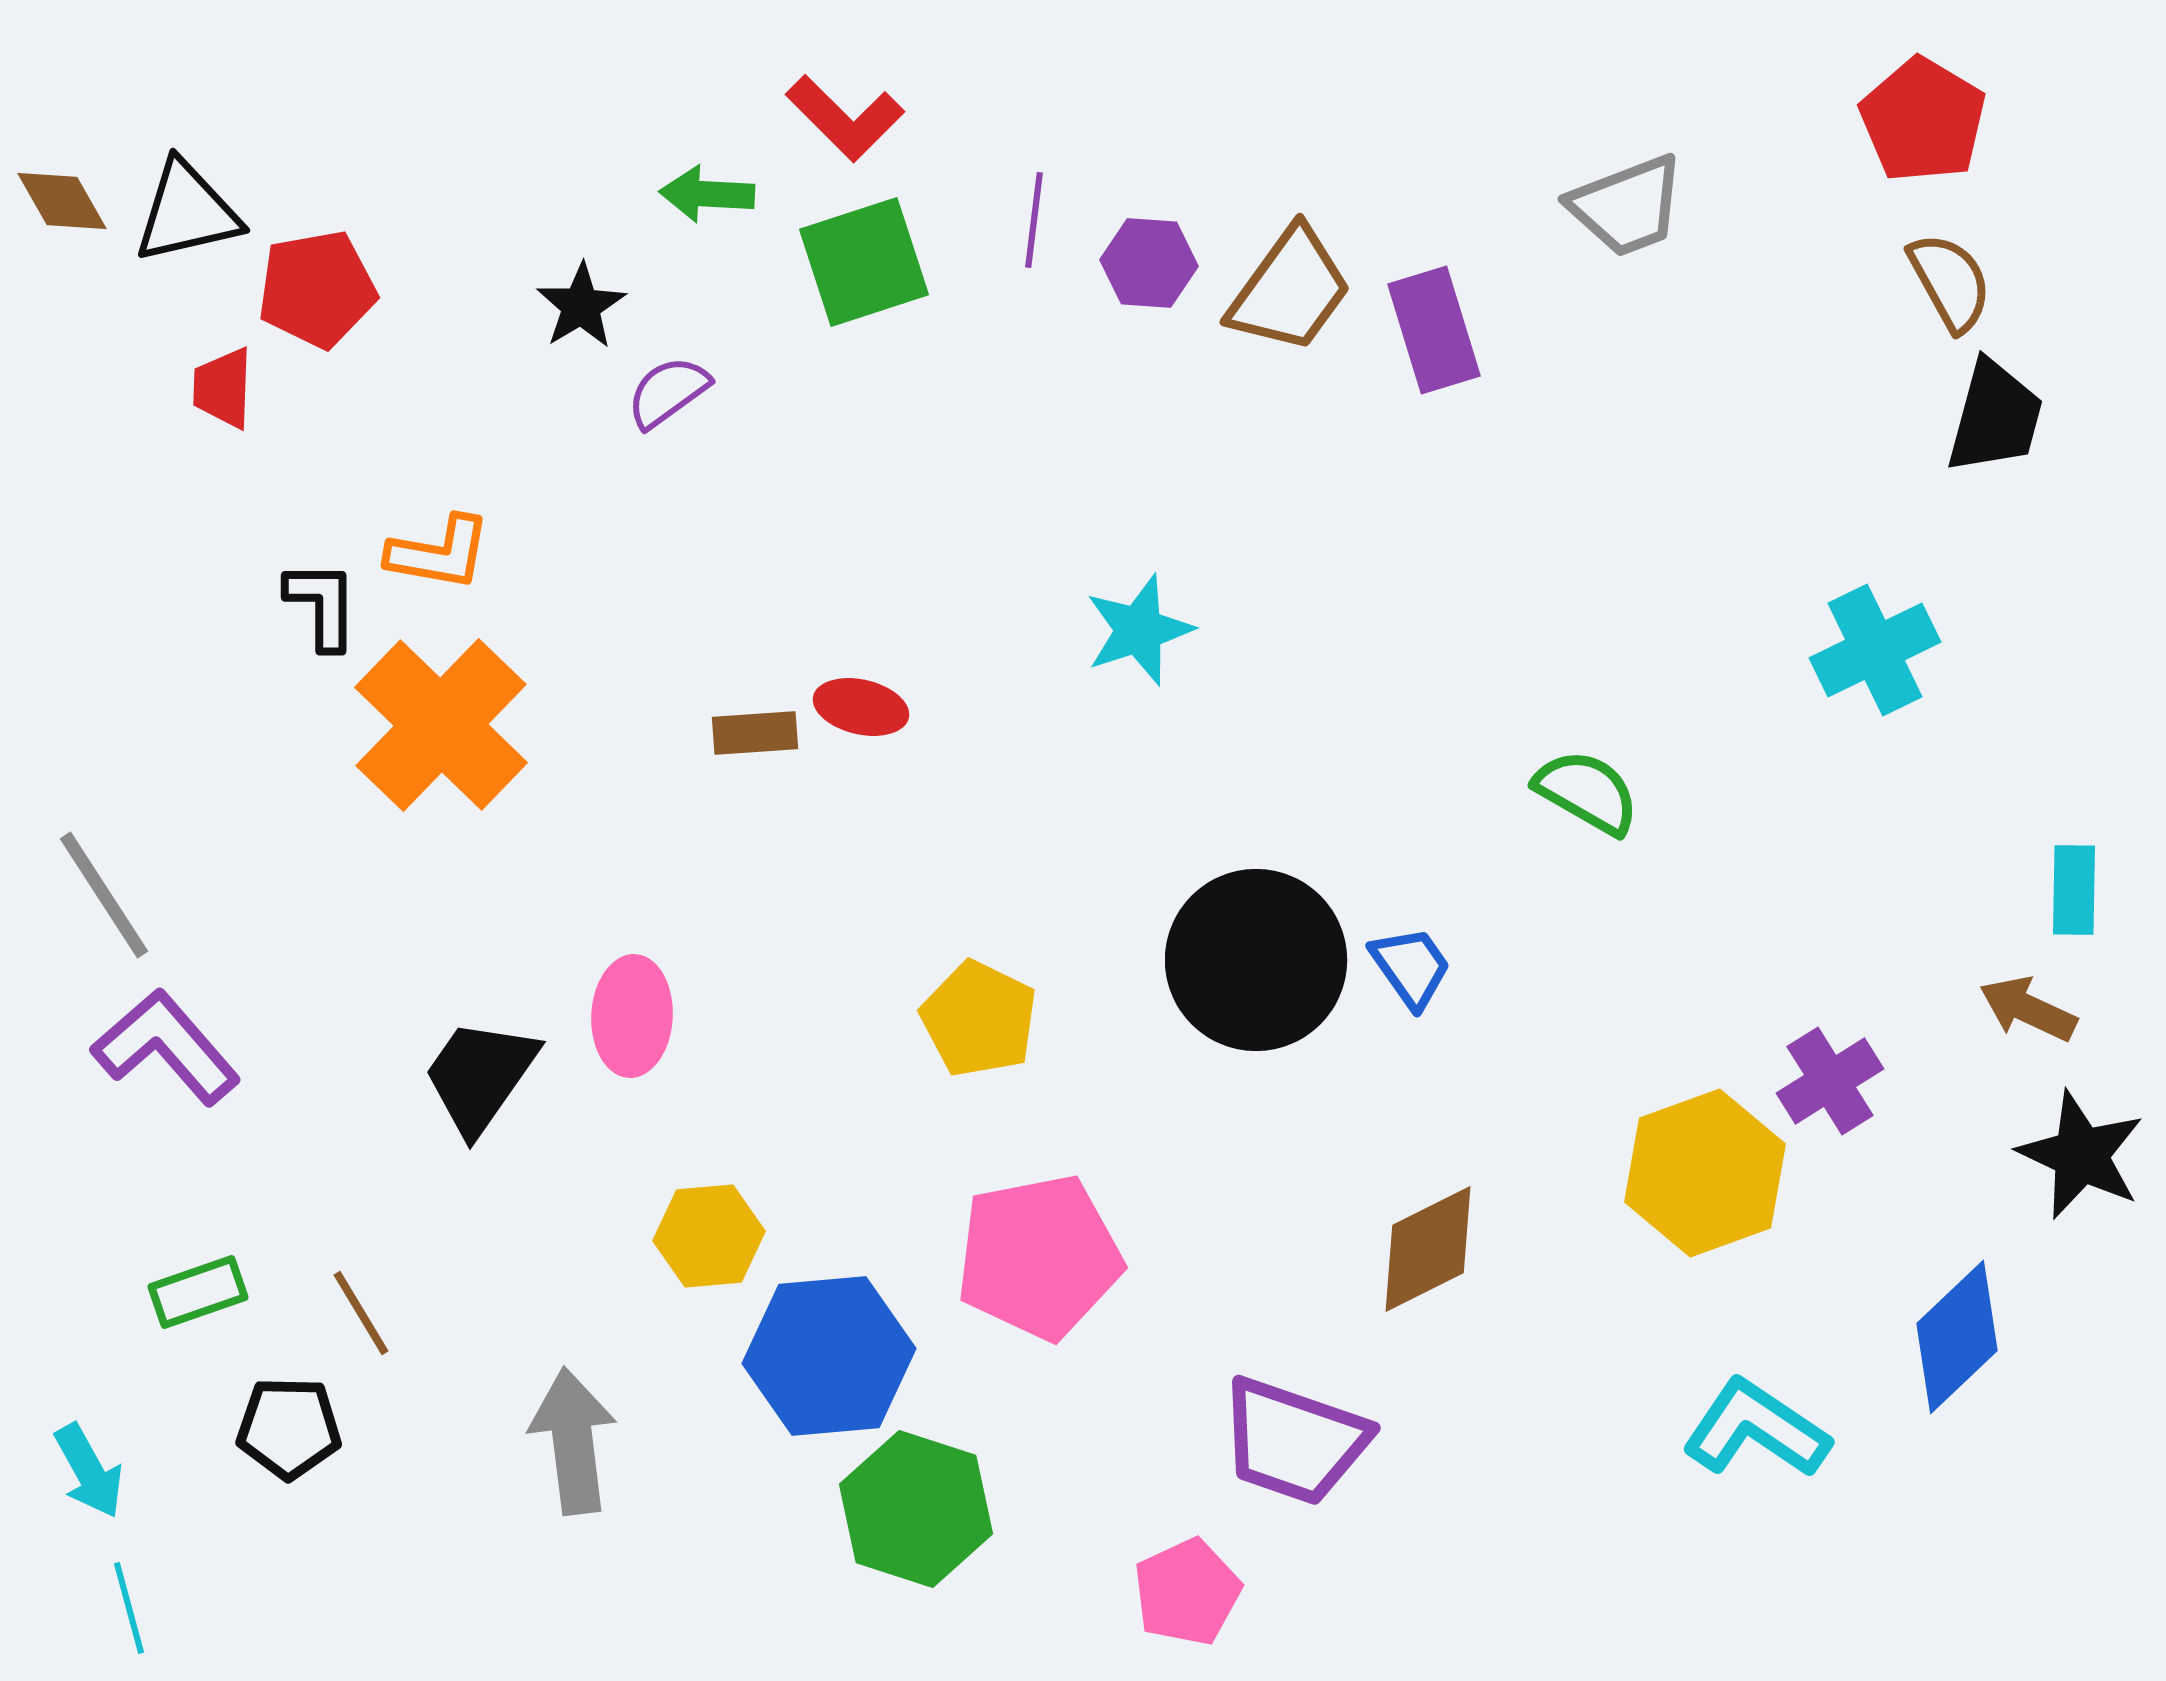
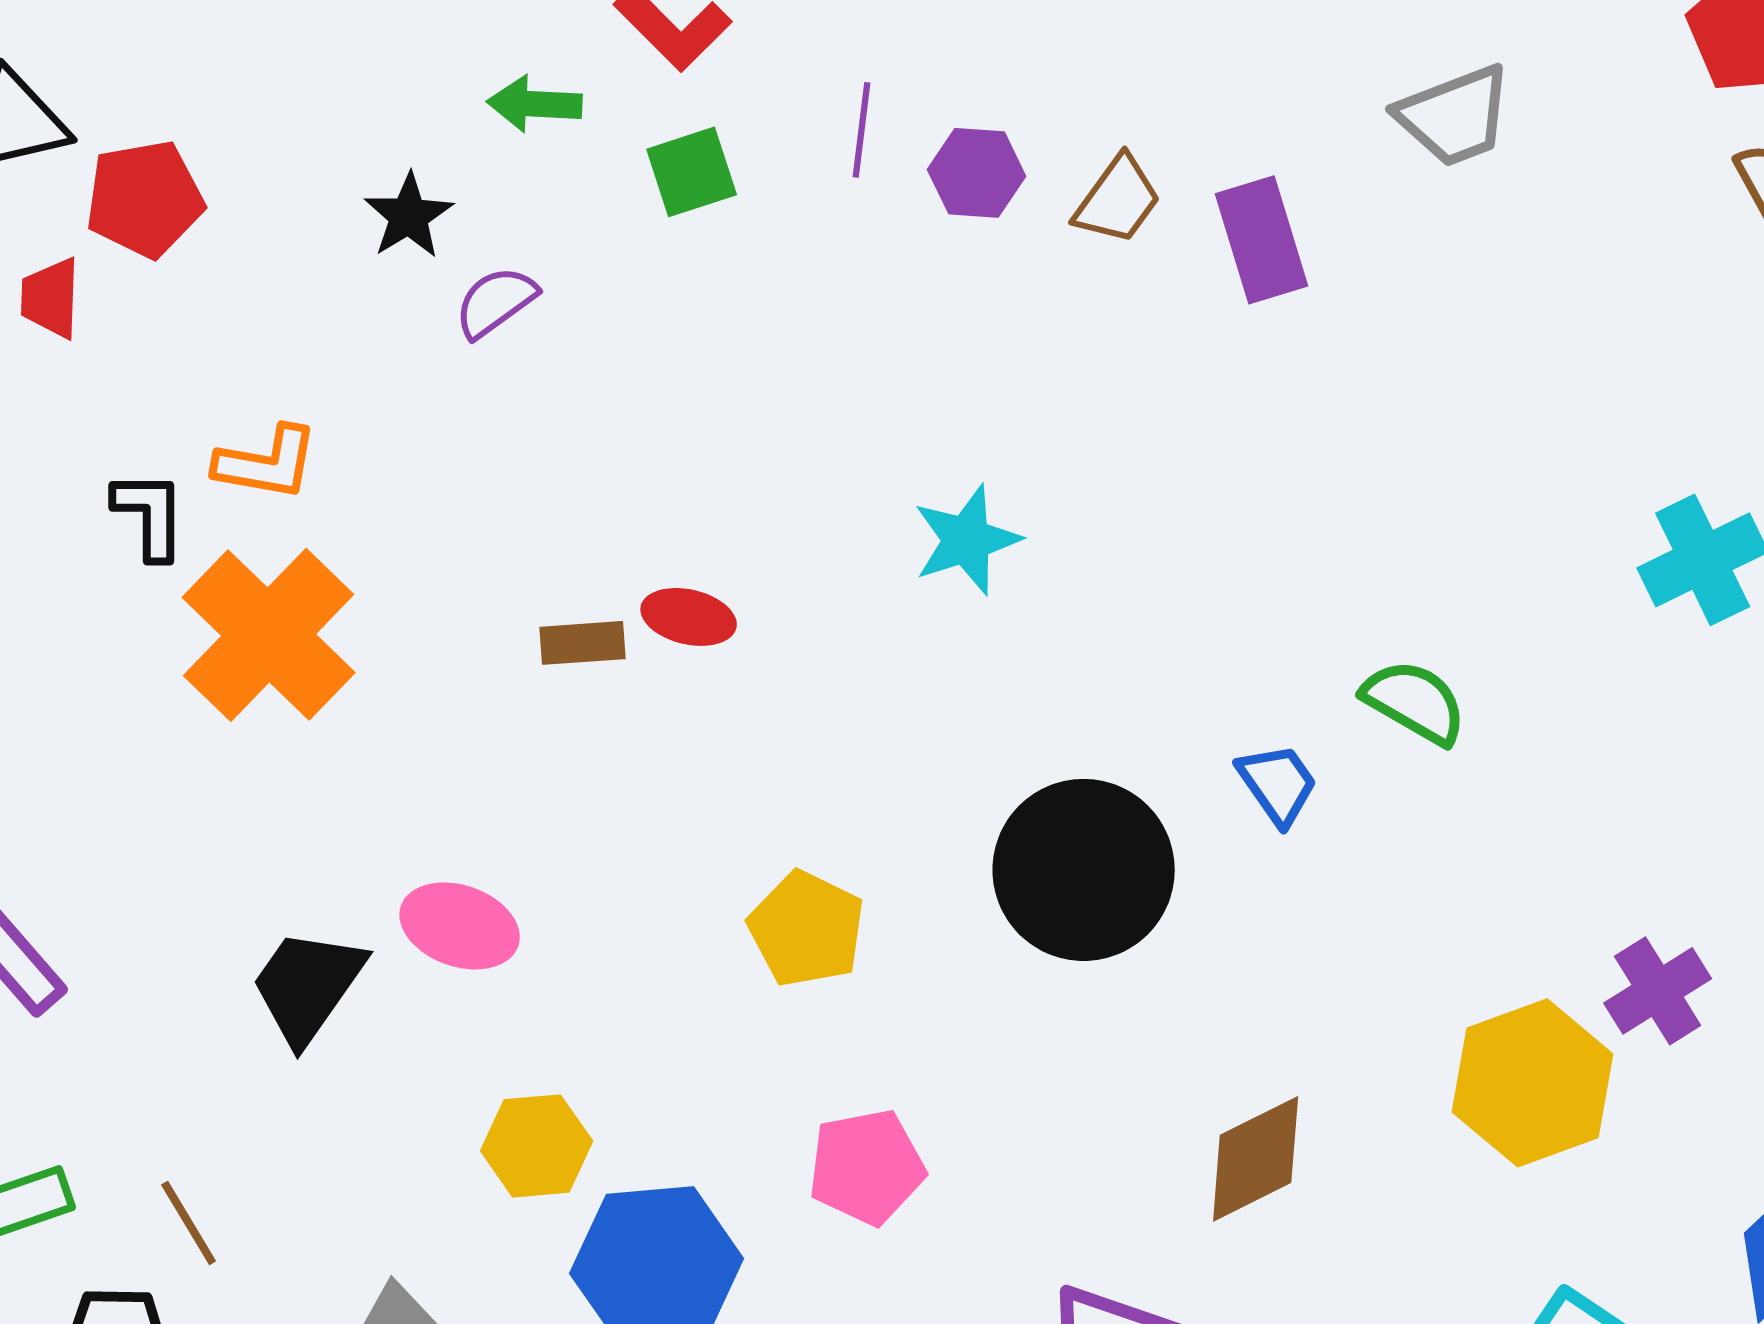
green square: (864, 262) -> (692, 172), size x0.7
brown trapezoid: (1290, 290) -> (1118, 200), size x0.7
blue trapezoid: (1411, 967) -> (1278, 784), moved
pink ellipse: (632, 1016) -> (460, 926), turned -74
pink pentagon: (1039, 1257) -> (867, 1167), size x0.7

